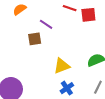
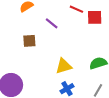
brown square: (35, 39) -> (29, 41), moved

